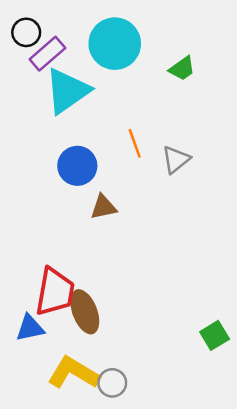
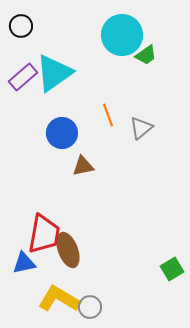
cyan circle: (115, 44) -> (122, 35), moved
purple rectangle: (47, 54) -> (23, 77), moved

